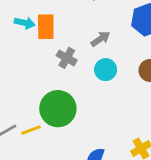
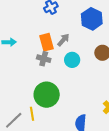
orange rectangle: (46, 27) -> (47, 42), moved
yellow line: (31, 130) -> (32, 114), turned -64

